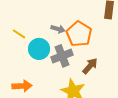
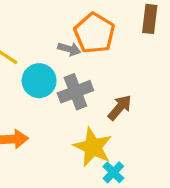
orange pentagon: (79, 34) -> (94, 33), moved

